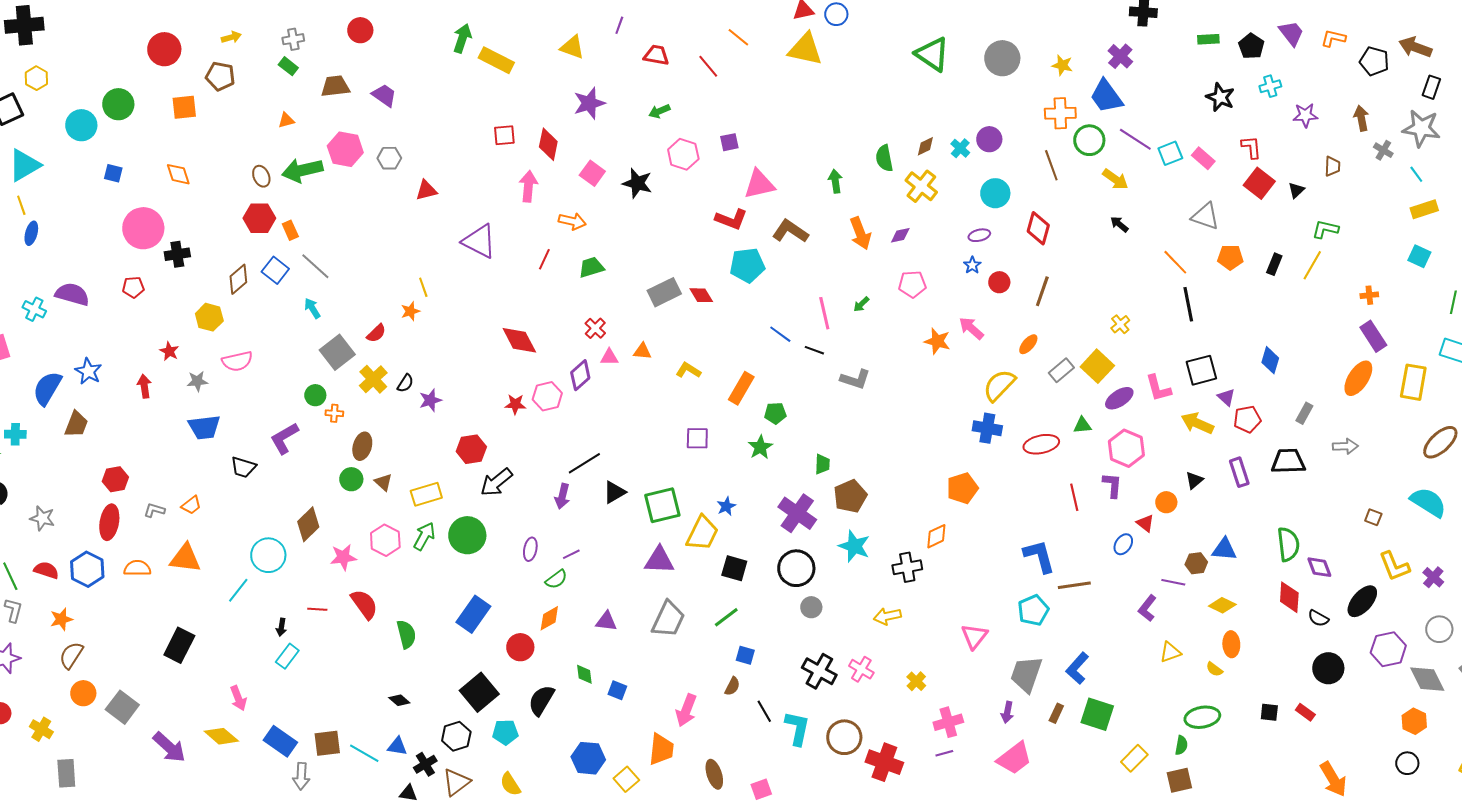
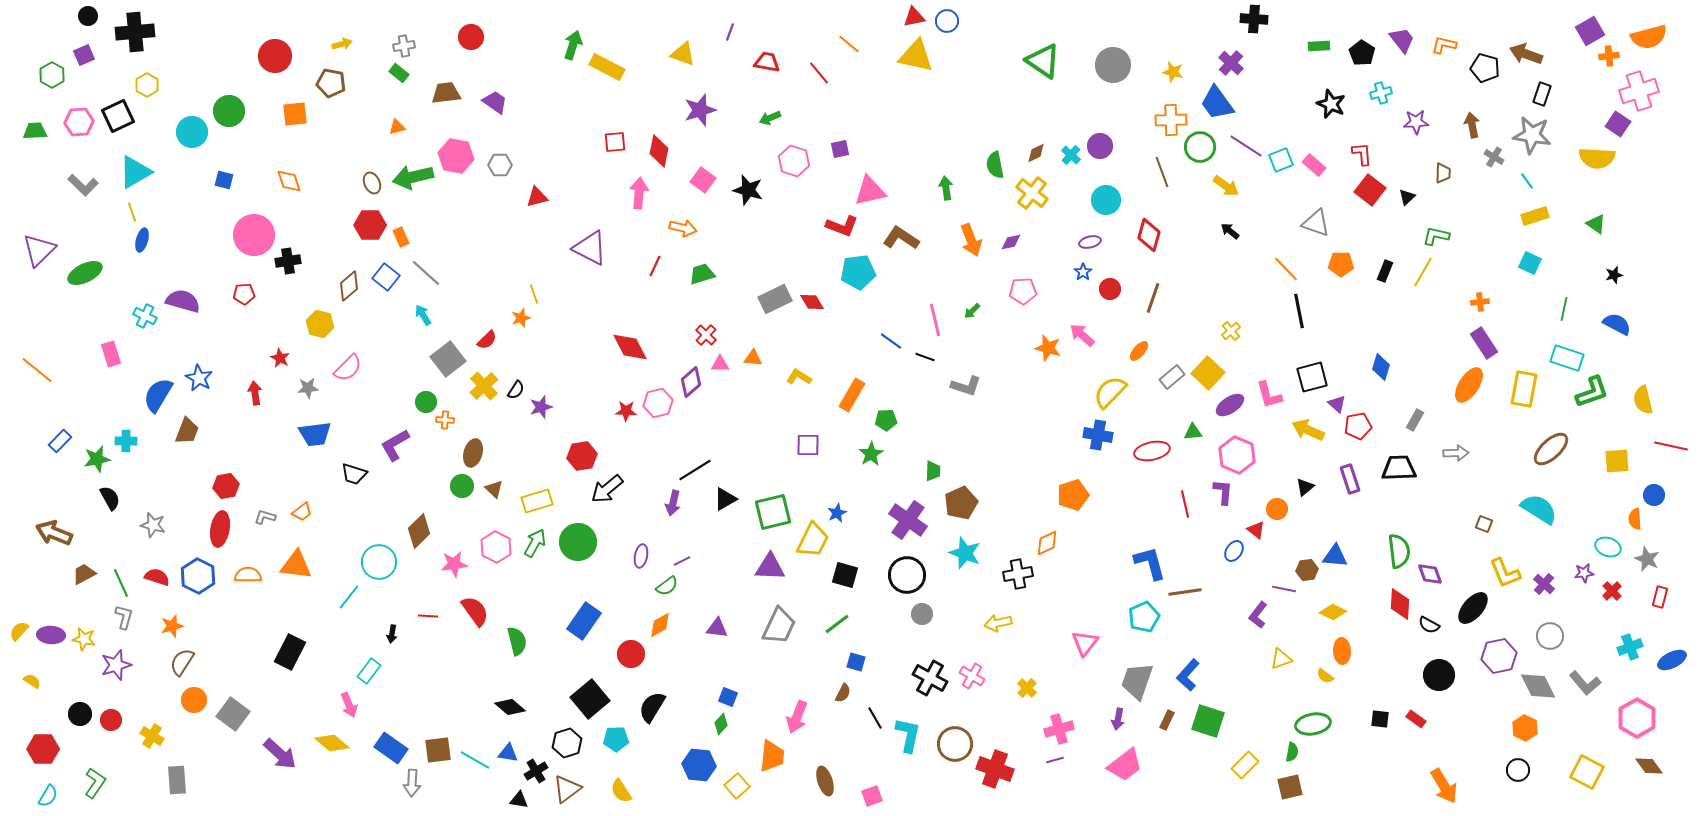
pink semicircle: (237, 361) -> (348, 368), turned -32
cyan rectangle: (287, 656) -> (369, 671), moved
green diamond: (584, 674) -> (721, 724), moved, turned 50
black diamond: (399, 700) -> (510, 707), size x1.4

